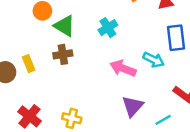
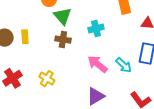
brown cross: (63, 54) -> (63, 40), moved
yellow cross: (72, 118) -> (47, 79), moved

